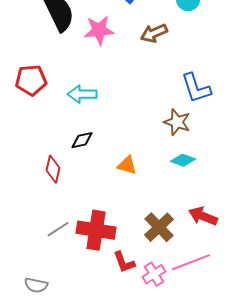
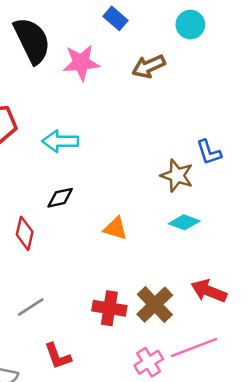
blue L-shape: (196, 88) -> (209, 152), moved, size x0.7
red cross: (96, 230) -> (109, 308), moved, size x0.7
red L-shape: (124, 262) -> (58, 356), moved

